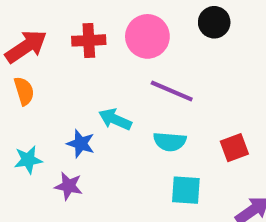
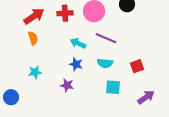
cyan arrow: (115, 119) -> (78, 43), moved
blue star: (81, 144) -> (76, 64), moved
purple star: (69, 186) -> (67, 85), moved

